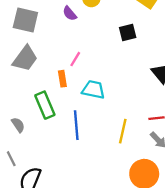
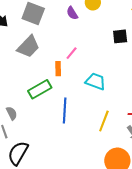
cyan trapezoid: (93, 90) -> (96, 81), moved
green rectangle: (45, 105) -> (40, 89), turned 75
gray semicircle: (18, 125) -> (12, 113), moved

